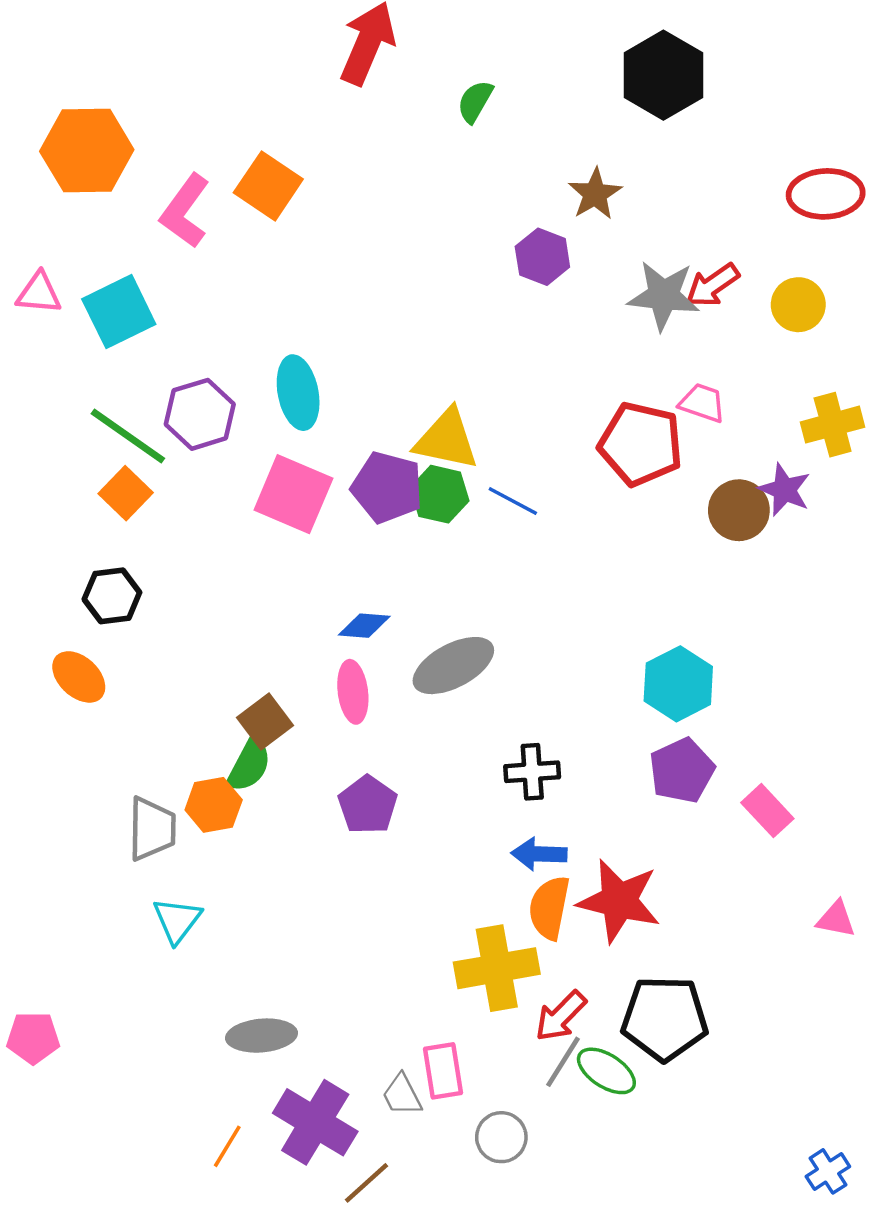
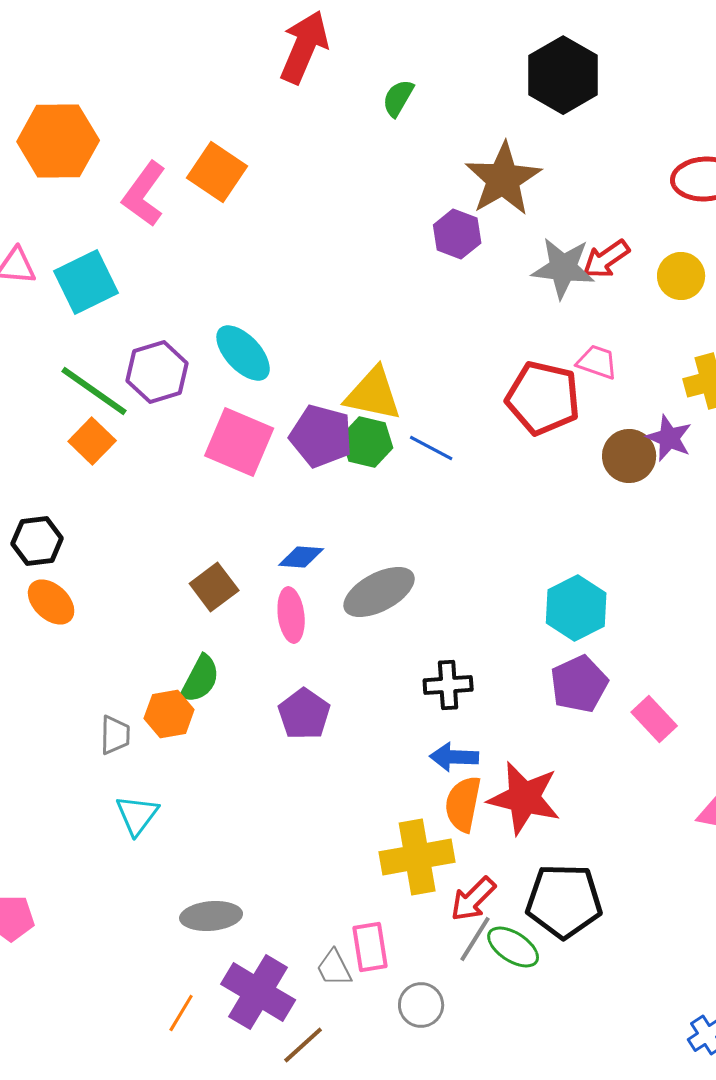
brown star: (595, 194) -> (503, 179), size x1.6
cyan ellipse: (298, 393) -> (243, 353), turned -32
black hexagon: (112, 596) -> (37, 541), moved
brown square: (265, 721) -> (214, 587), moved
gray trapezoid: (152, 829) -> (115, 735), size x0.7

